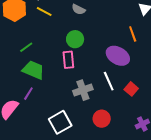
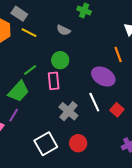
green line: (26, 47) -> (30, 70), moved
green trapezoid: (33, 70) -> (18, 91), turned 110
gray cross: (83, 90) -> (68, 111), turned -30
red circle: (102, 119) -> (78, 143), moved

